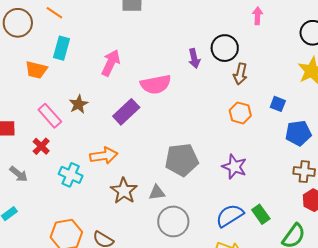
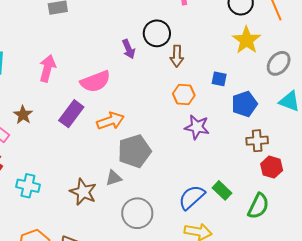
orange arrow: (104, 156) -> (110, 121), moved
purple star: (234, 167) -> (197, 127), moved
gray triangle: (157, 193) -> (114, 178), moved

